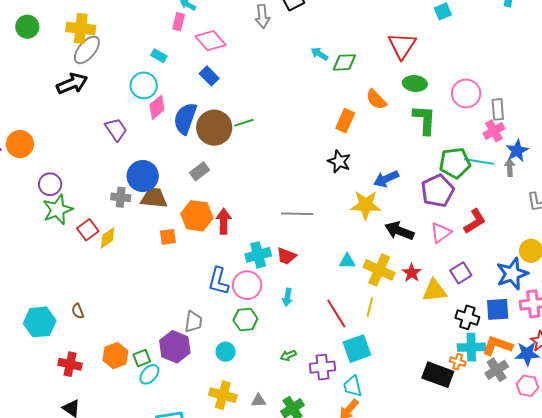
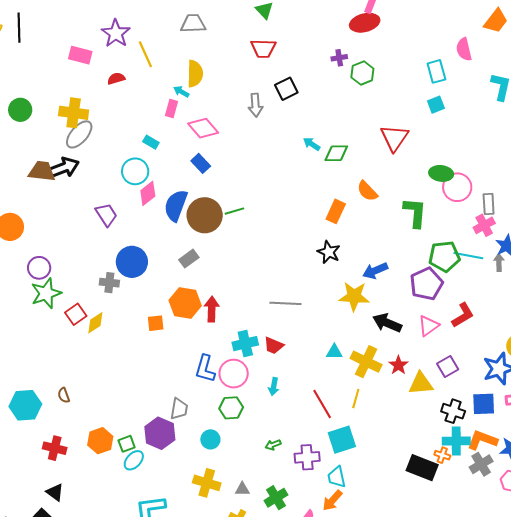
green ellipse: (415, 84) -> (441, 173), moved
brown trapezoid: (154, 198) -> (42, 171), moved

